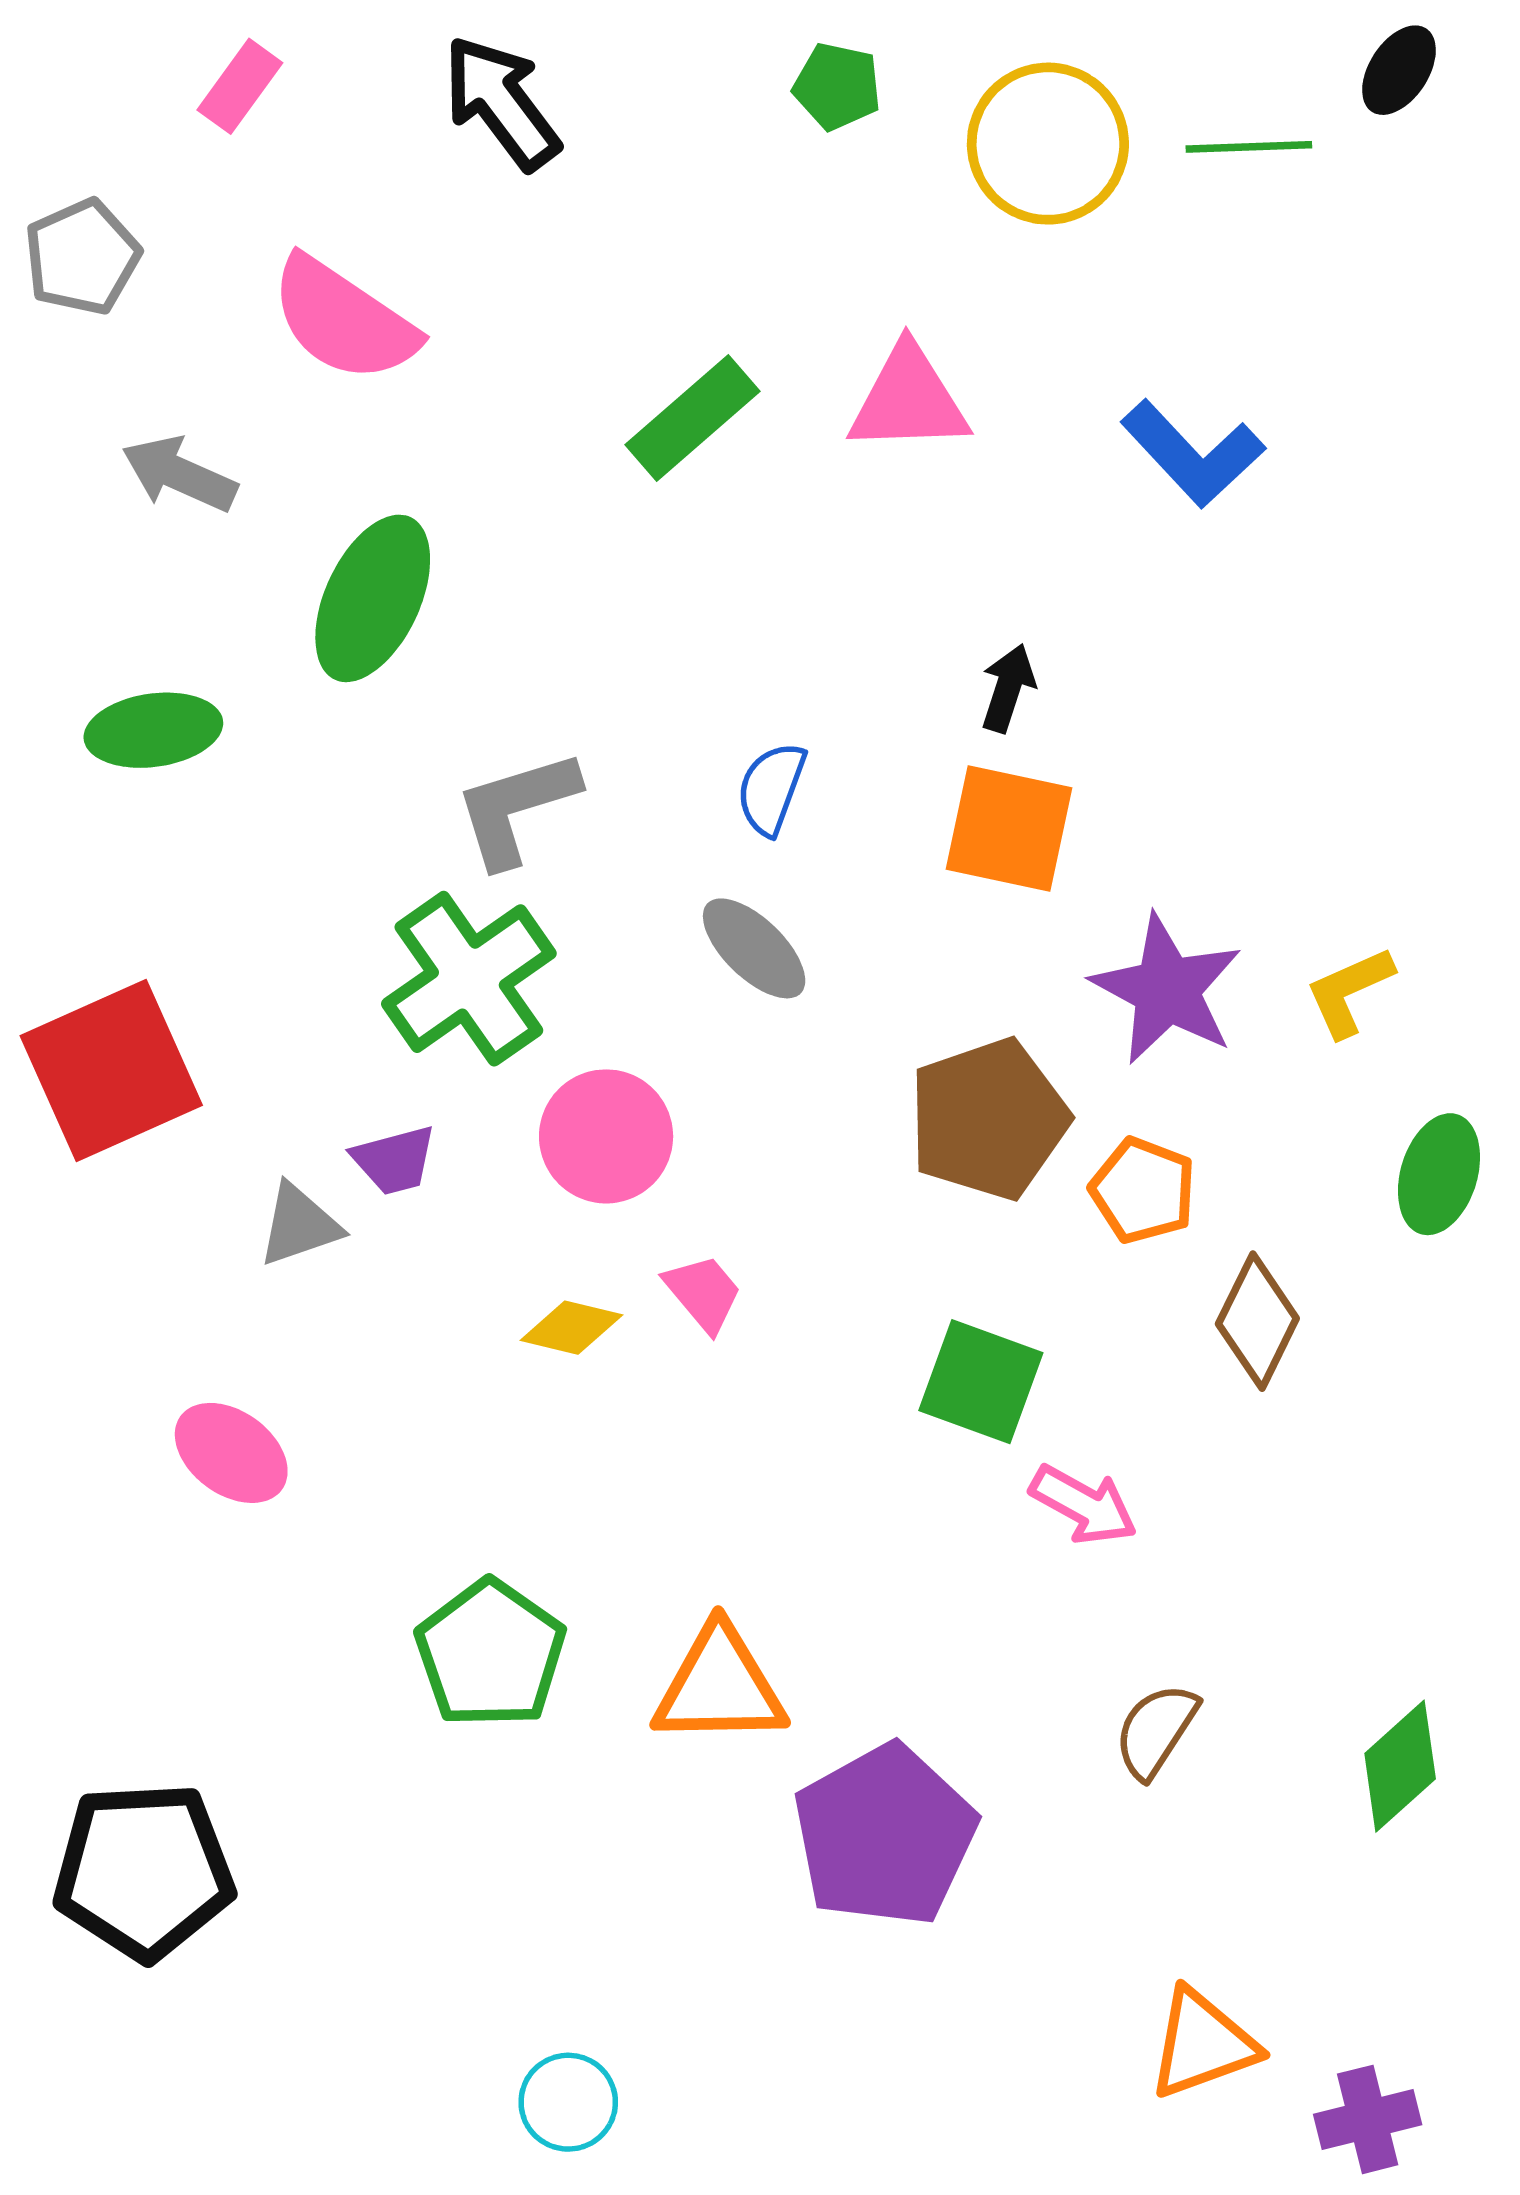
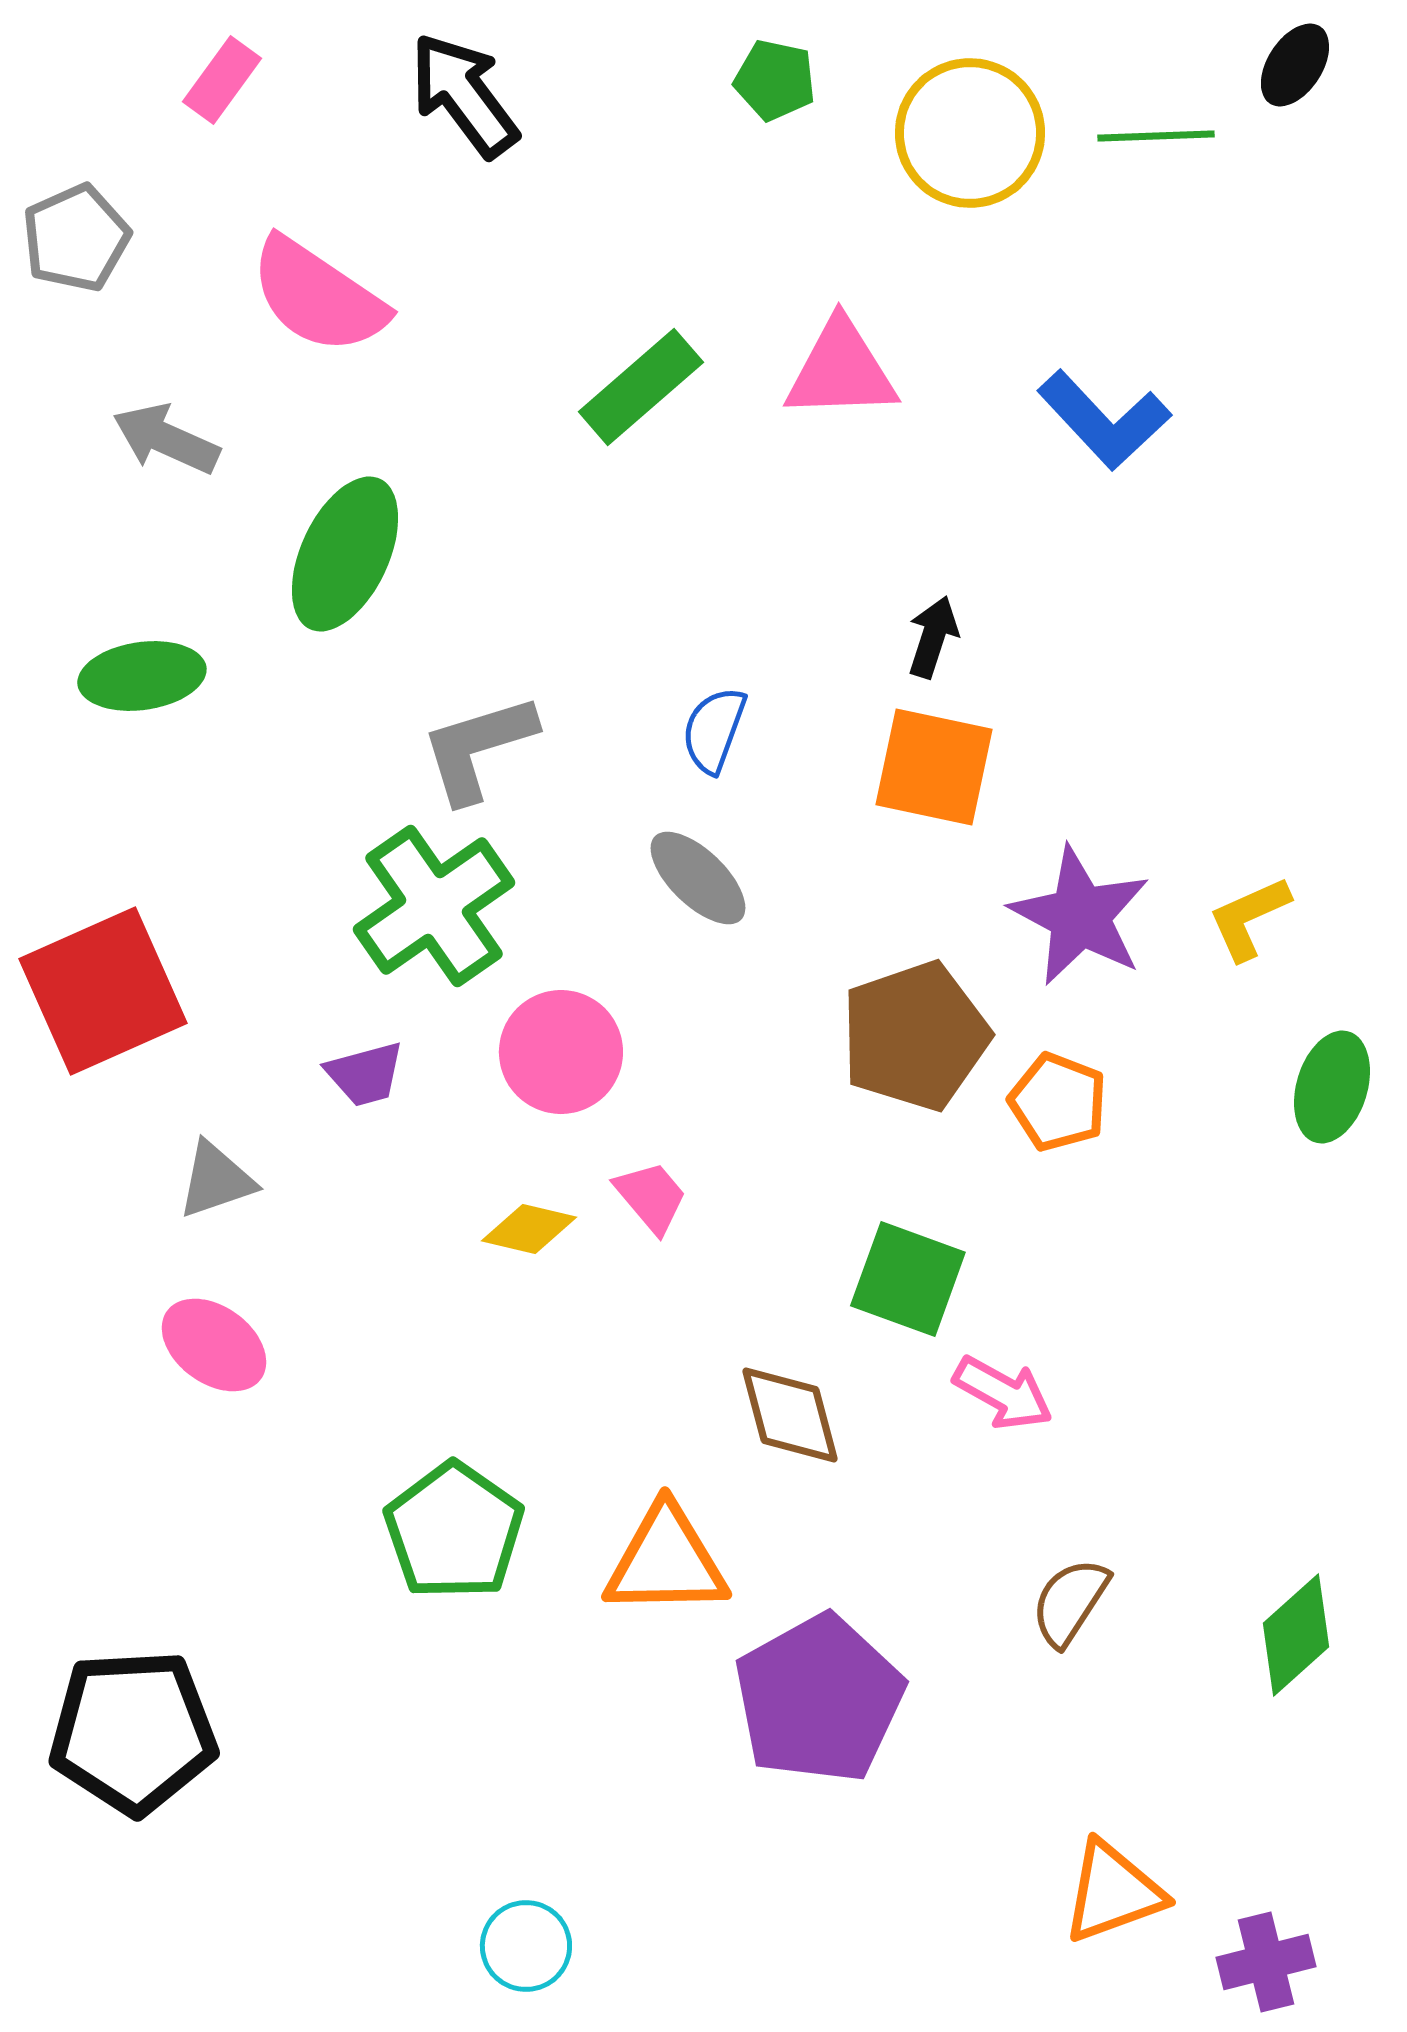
gray triangle: (299, 1225) -> (216, 1180), moved
brown diamond: (1257, 1321) -> (790, 1415), moved, turned -41

